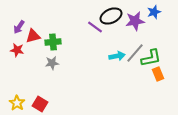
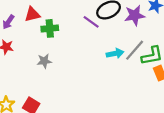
red triangle: (33, 36) -> (32, 14), moved
green cross: (53, 42) -> (50, 28), moved

